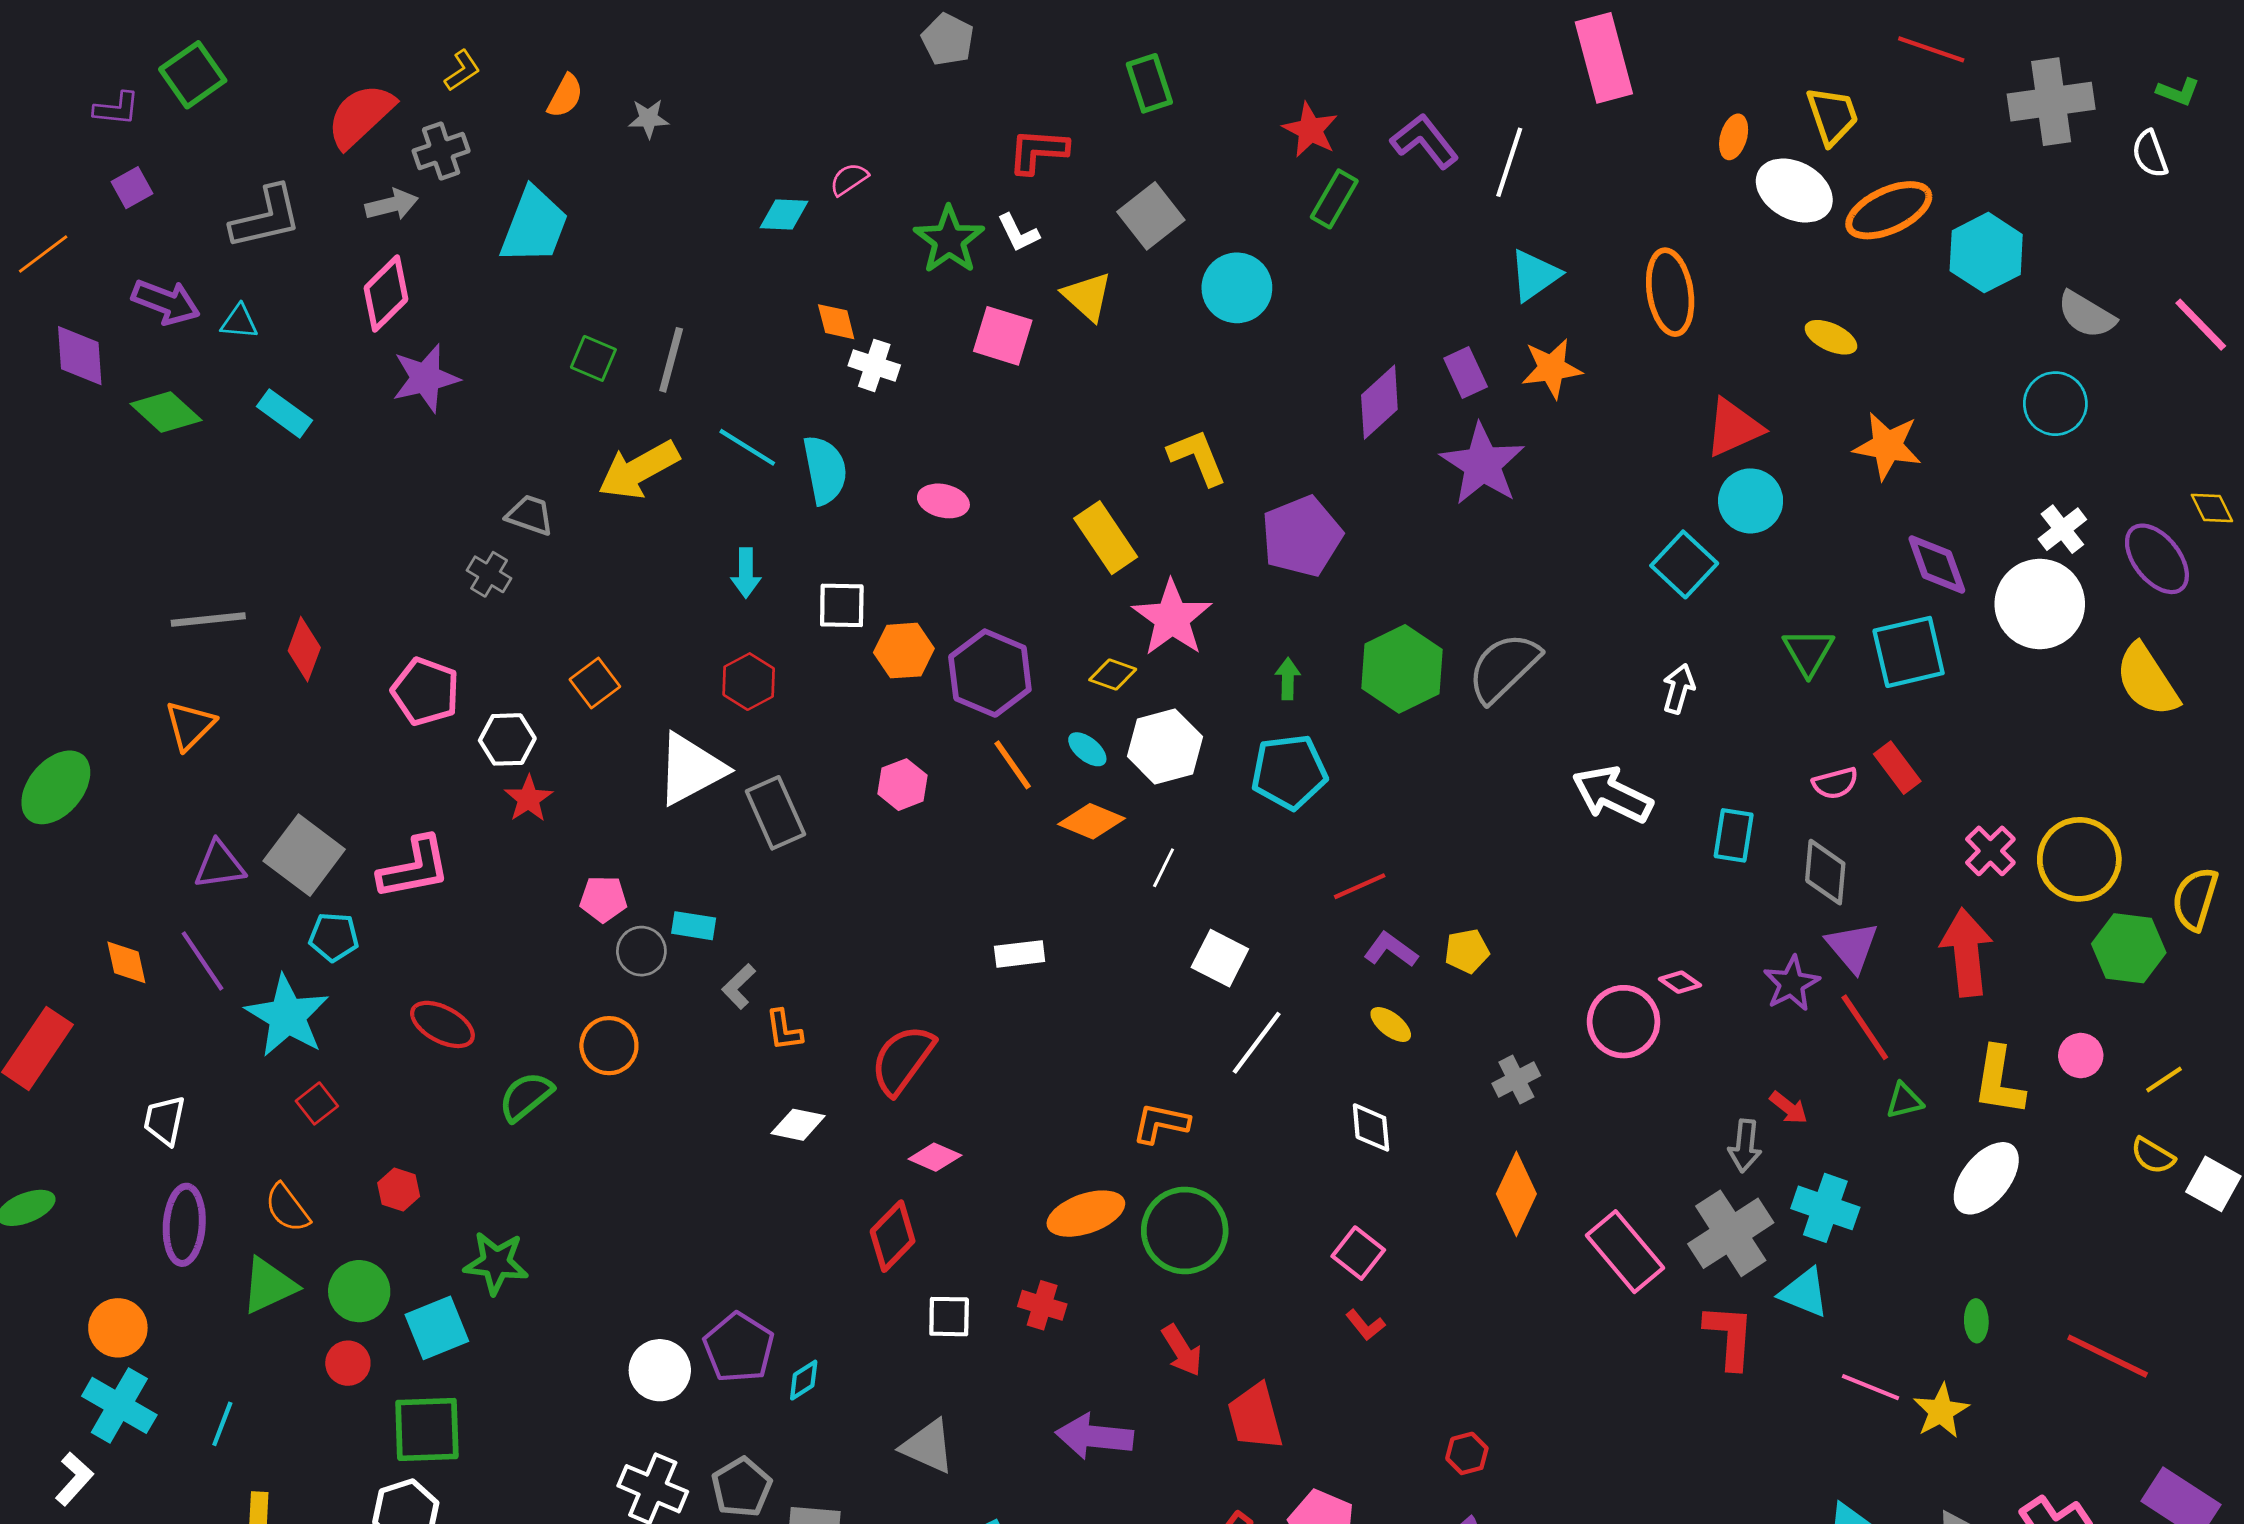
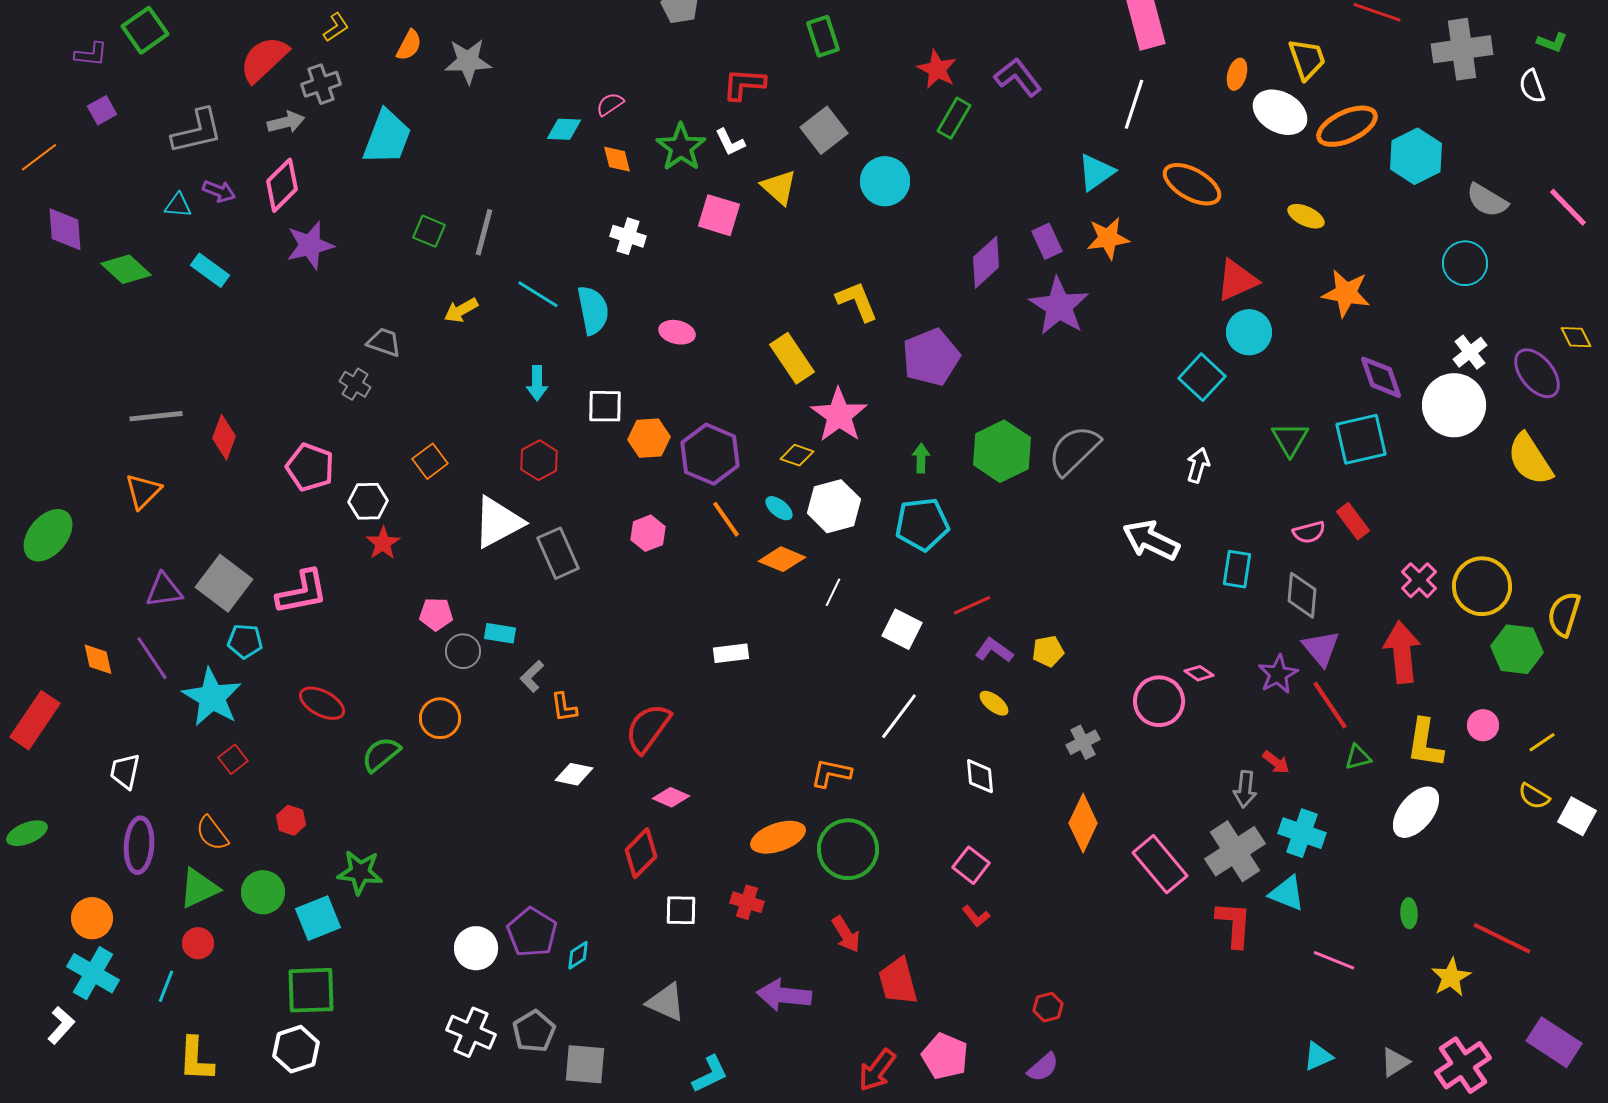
gray star: (648, 119) -> (468, 61), size x1.6
white line: (1509, 162) -> (1134, 104), moved
orange ellipse: (1670, 292) -> (1192, 184), turned -52
purple arrow: (166, 302) -> (219, 191), moved, size x0.7
orange diamond: (836, 322) -> (617, 159), moved
yellow arrow: (639, 470) -> (461, 310), size x0.6
white square: (1220, 958) -> (902, 629), moved
red circle: (348, 1363) -> (198, 943), moved
yellow star: (1941, 1411) -> (1451, 977), moved

